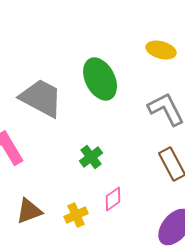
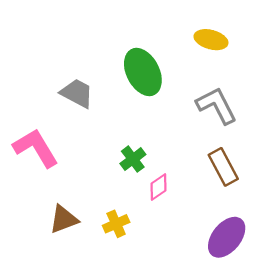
gray trapezoid: (41, 98) -> (77, 93), size x0.7
pink diamond: (113, 199) -> (159, 187), moved

